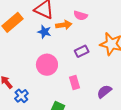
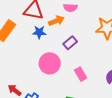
purple rectangle: (82, 51) -> (70, 43), moved

